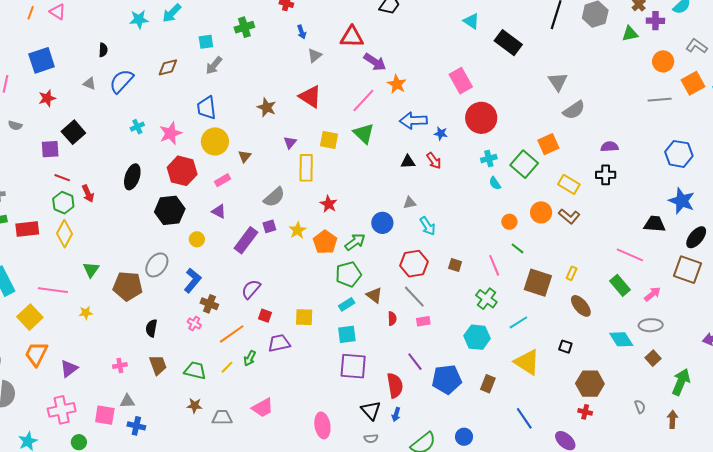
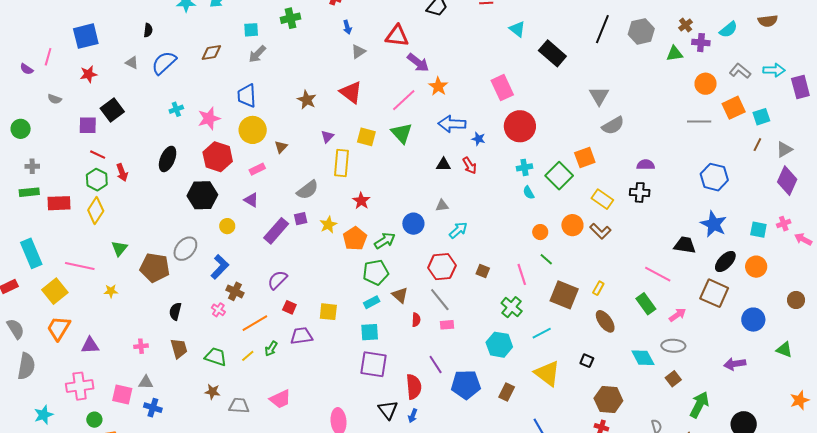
cyan arrow: (428, 226) -> (458, 230), turned -102
purple triangle: (69, 369) -> (90, 345), turned 30

